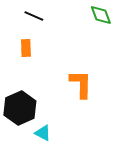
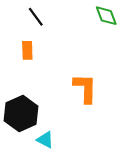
black line: (34, 16) -> (36, 17), turned 30

